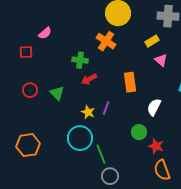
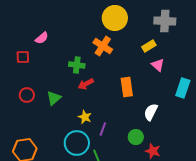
green triangle: (57, 93) -> (54, 98), turned 35
purple line: (106, 108) -> (103, 129), moved

